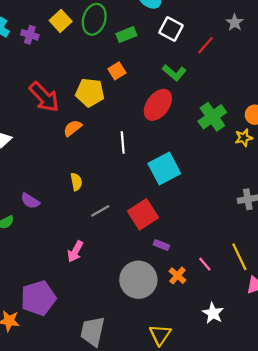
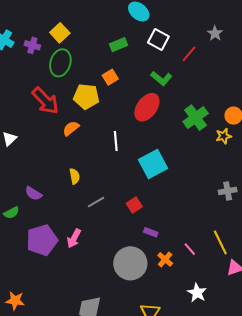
green ellipse: (94, 19) -> (60, 63), moved
red square: (143, 214) -> (134, 205), size x0.6
purple pentagon: (38, 298) -> (42, 240), moved

